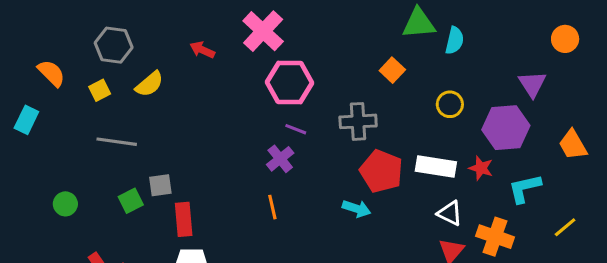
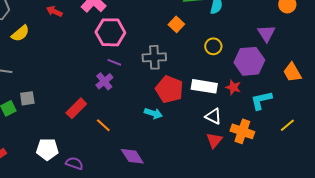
orange line: (272, 207) -> (103, 125), moved, turned -35
red rectangle: (184, 219) -> (76, 108), moved, turned 50

